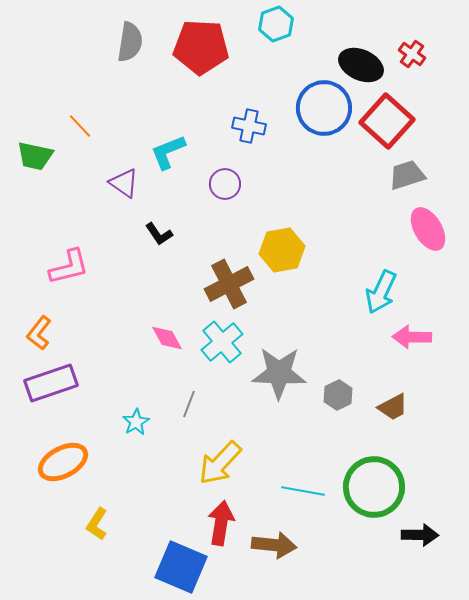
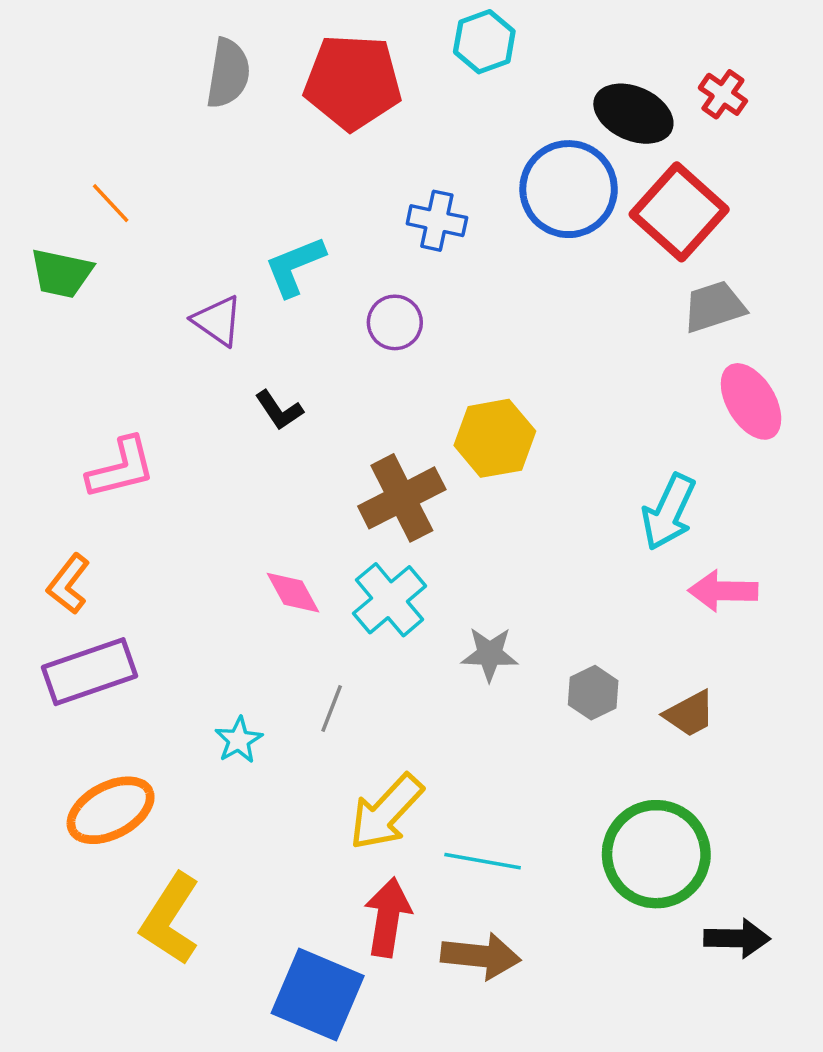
orange line: (80, 126) -> (111, 203), moved
gray star: (279, 373) -> (490, 654), size x0.6
cyan line: (303, 491) -> (483, 861), moved
yellow L-shape: (97, 524) -> (170, 919), size x1.6

